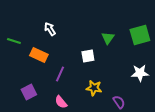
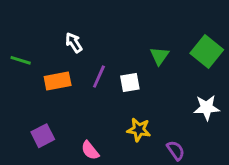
green square: (140, 35) -> (207, 51), turned -35
orange rectangle: (39, 55) -> (58, 81), turned -36
purple line: (60, 74) -> (99, 77), moved

